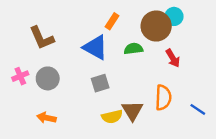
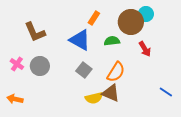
pink cross: (20, 76) -> (17, 64), turned -32
gray square: (100, 83) -> (84, 70), turned -35
orange semicircle: (163, 98) -> (116, 72), moved, turned 30
brown triangle: (132, 111) -> (111, 93), turned -36
orange arrow: (46, 118) -> (15, 99), moved

